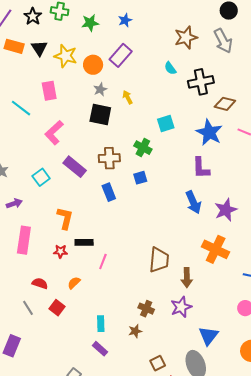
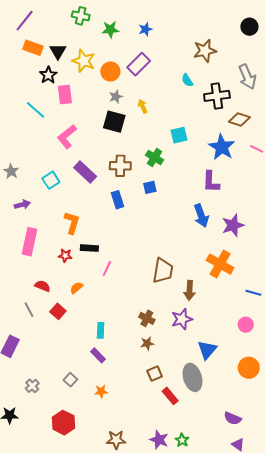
black star: (33, 16) -> (48, 75), moved
gray arrow: (223, 41) -> (247, 77), moved
brown star: (135, 331) -> (147, 343), moved

